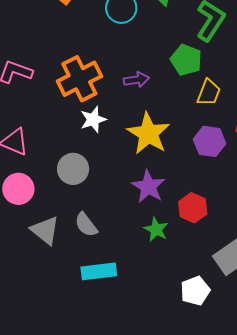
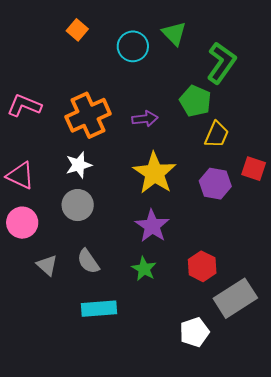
white star: (93, 120) -> (79, 165), moved
red hexagon: (193, 208) -> (202, 266), moved
green star: (156, 229) -> (144, 269), moved
gray triangle: (45, 230) -> (47, 265), size x0.7

